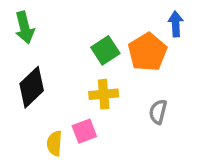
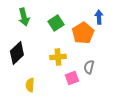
green arrow: (25, 27) -> (24, 17), moved
green square: (105, 50) -> (56, 23), moved
pink square: (84, 131) -> (72, 78), moved

